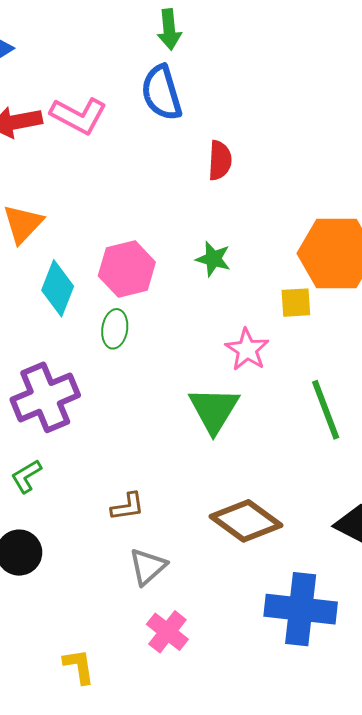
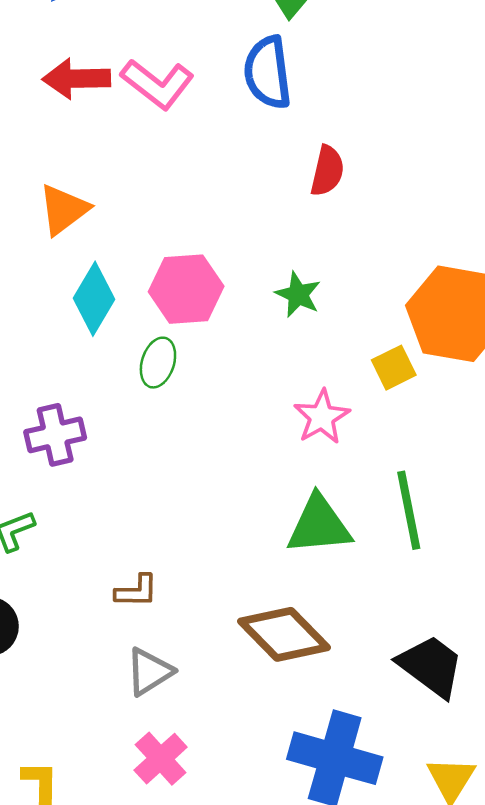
yellow square: (296, 303) -> (394, 368), turned -32
purple cross: (45, 397) -> (55, 435), size x0.7
green triangle: (214, 410) -> (319, 525), moved, turned 44

